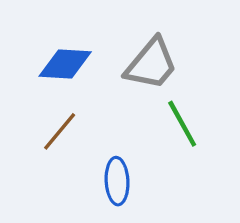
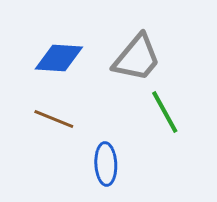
brown line: (60, 131) -> (54, 119), turned 72

